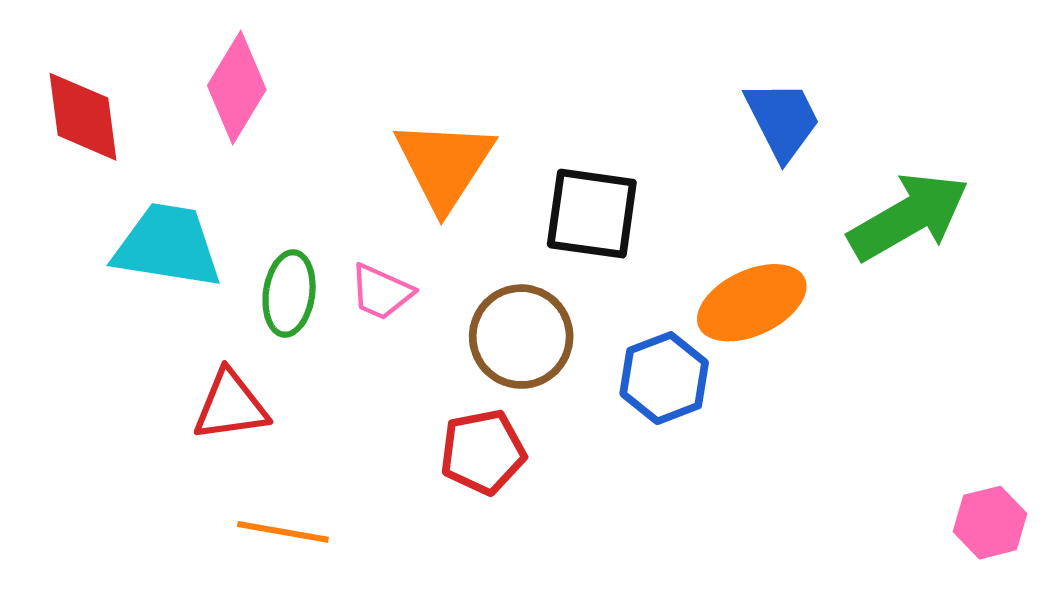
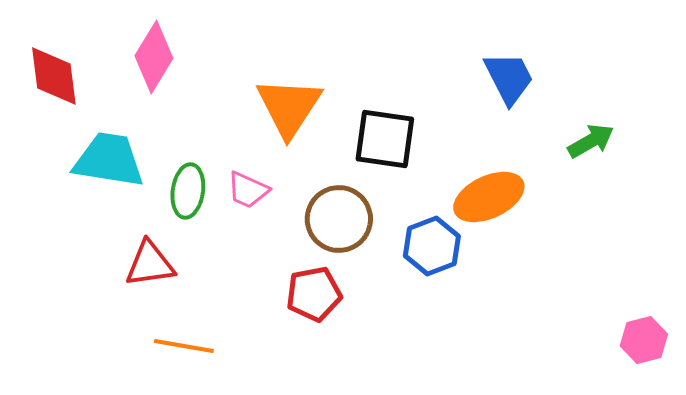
green arrow: (909, 217) -> (591, 141), size x0.6

